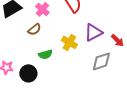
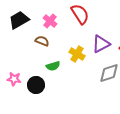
brown semicircle: (34, 29) -> (42, 41), turned -120

